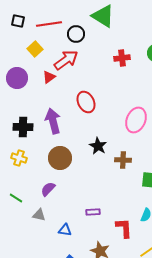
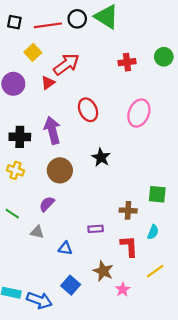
black circle: (76, 34) -> (77, 19), moved
pink ellipse: (136, 120) -> (139, 113), moved
brown cross: (123, 160) -> (128, 210), moved

